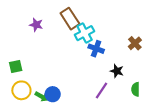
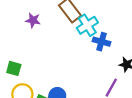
green square: (16, 66) -> (14, 68), turned 32

